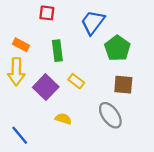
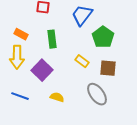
yellow rectangle: (76, 81) -> (82, 61), moved
blue line: (20, 135) -> (20, 96), moved, turned -30

